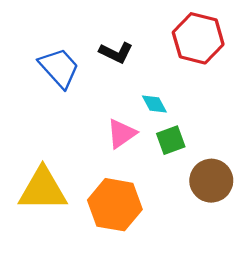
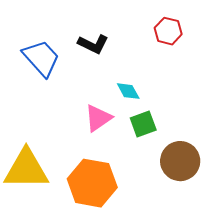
red hexagon: (198, 38) -> (168, 31), size x0.6

